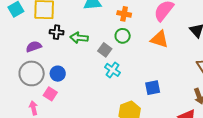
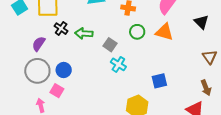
black cross: (57, 32) -> (61, 29), turned 32
green circle: (123, 36) -> (137, 32), moved
purple semicircle: (34, 47) -> (39, 44), turned -35

